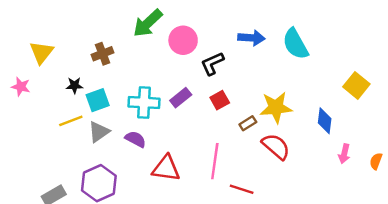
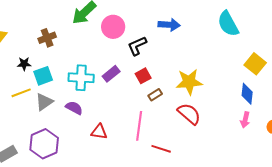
cyan semicircle: (295, 44) -> (228, 24), moved
blue diamond: (325, 121) -> (247, 94), moved
brown rectangle: (248, 123) -> (155, 95), moved
red triangle: (166, 168) -> (99, 132), size x0.7

